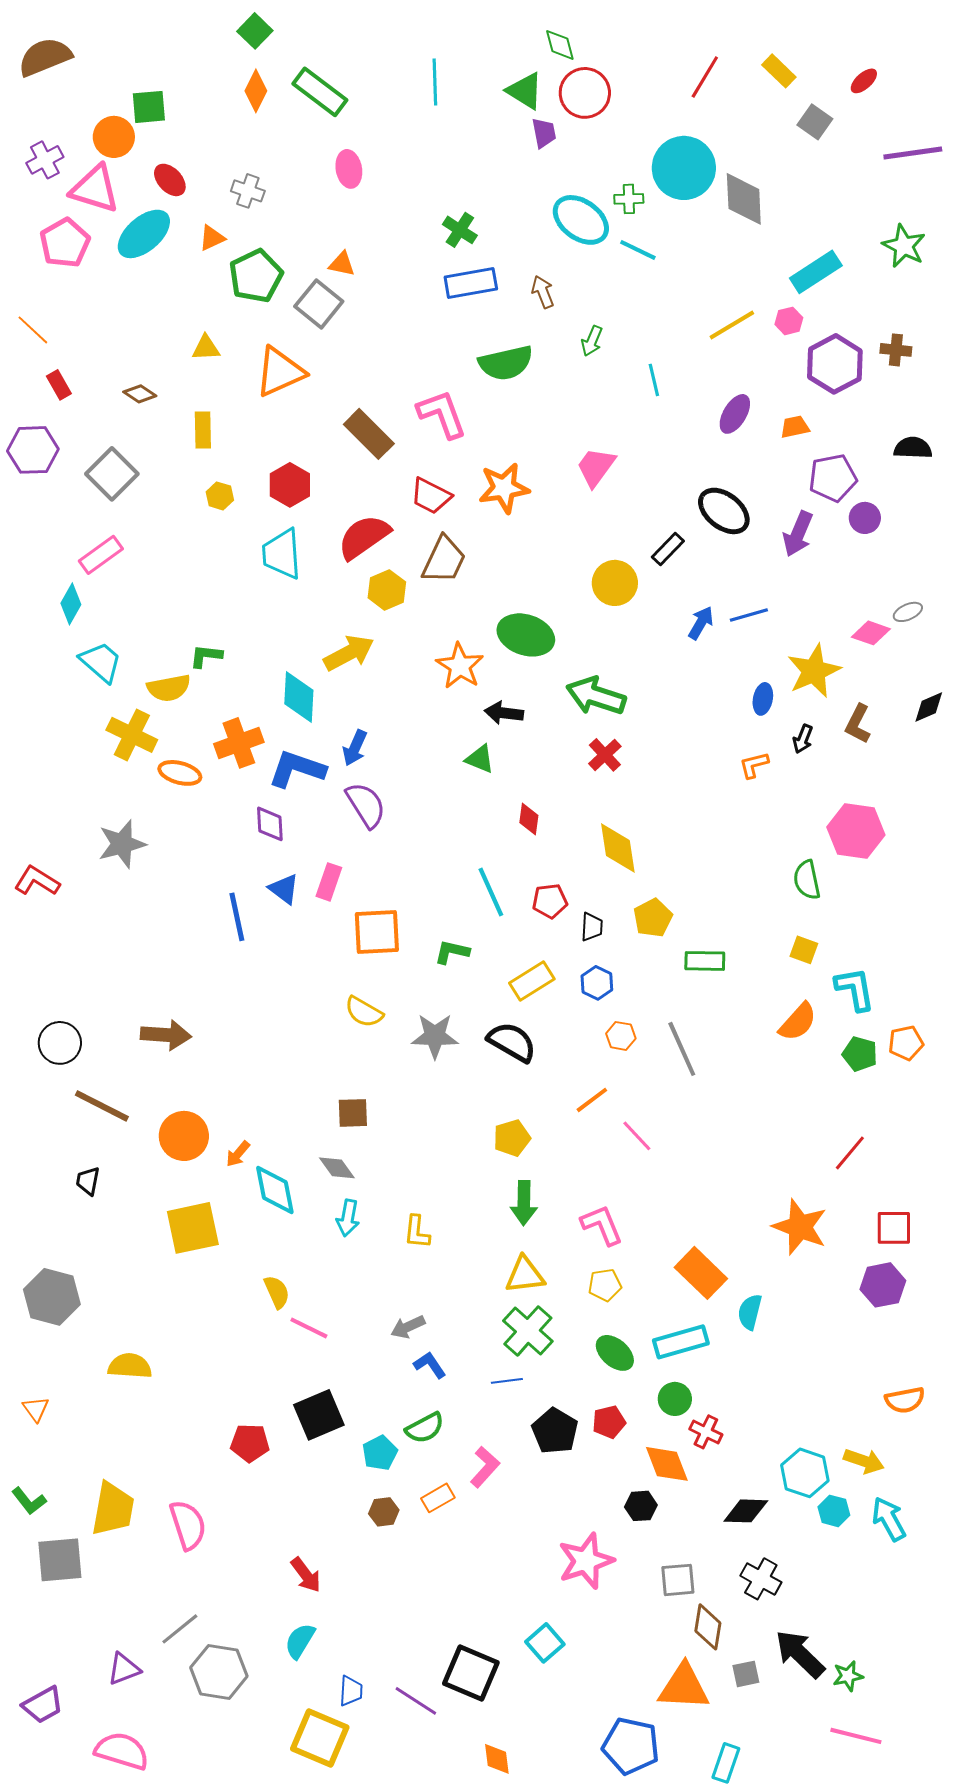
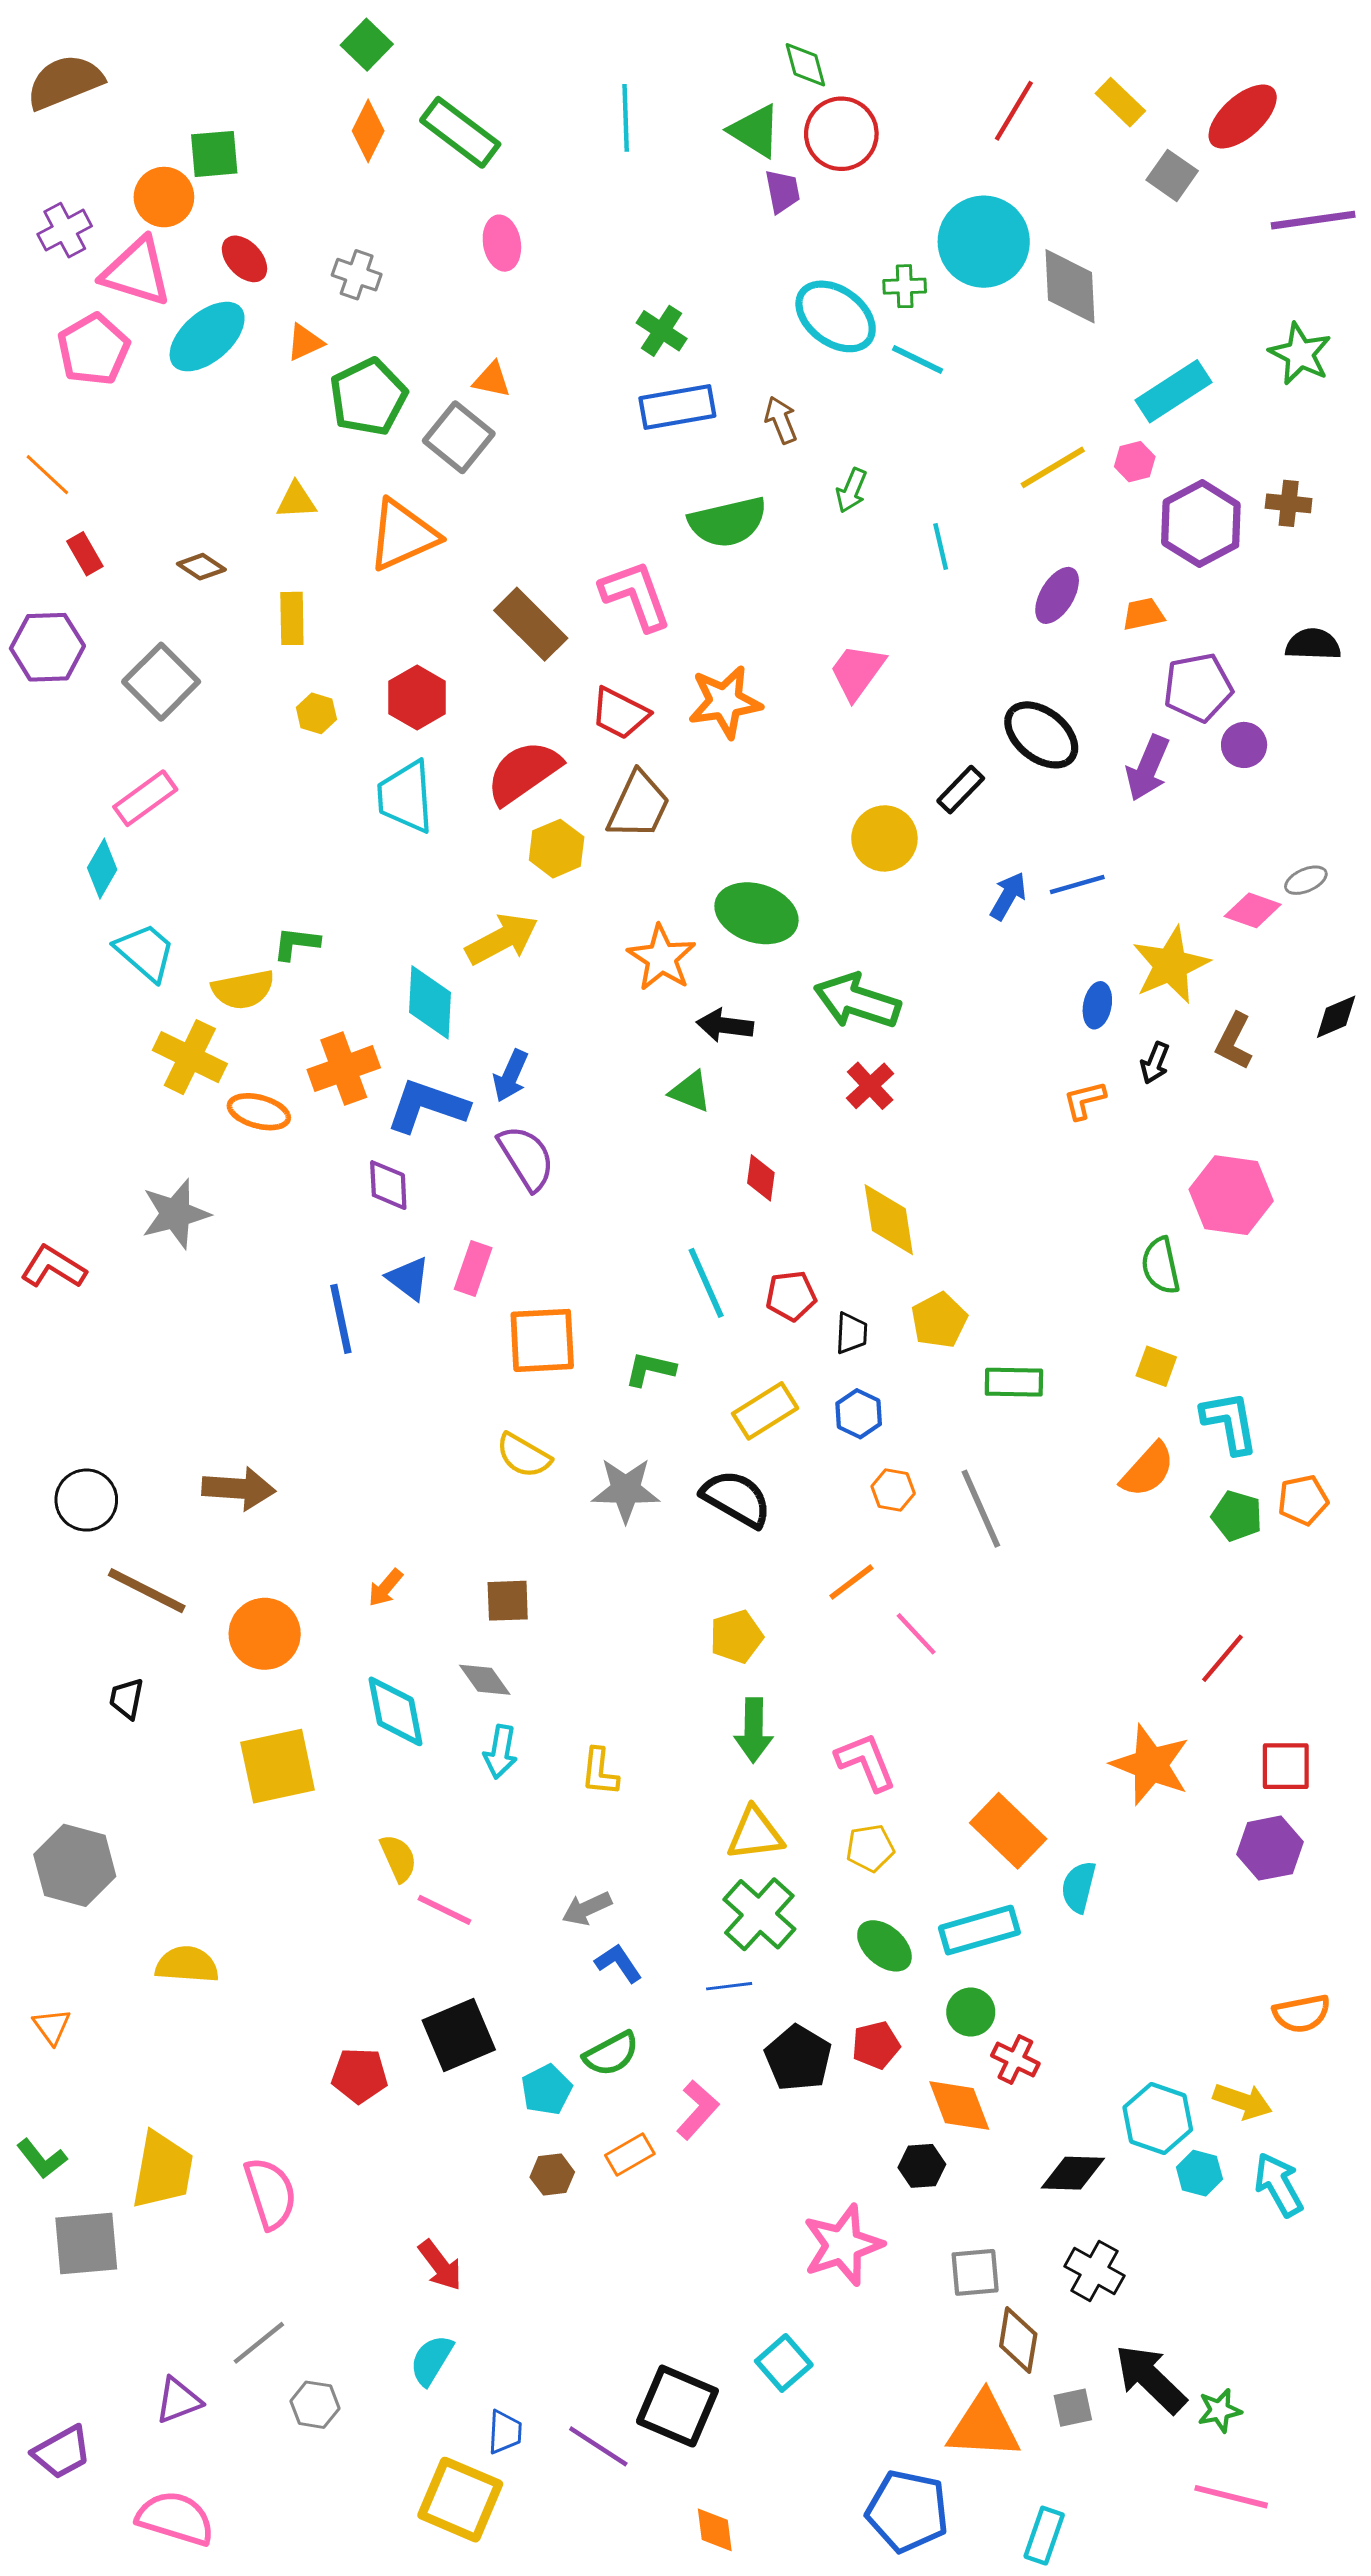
red ellipse: (864, 81) -> (1243, 116), size x1.8
orange arrow: (238, 1154) -> (385, 1588), moved
gray hexagon: (219, 1672) -> (315, 2405), size x0.6

